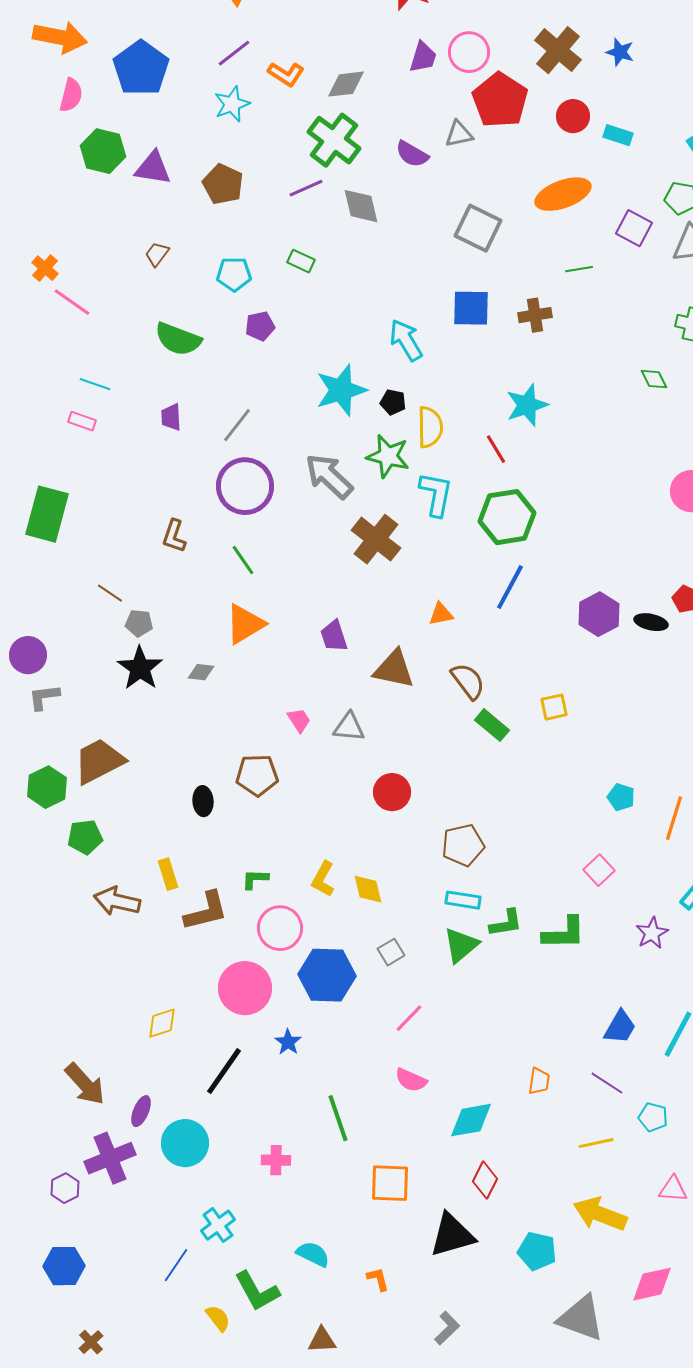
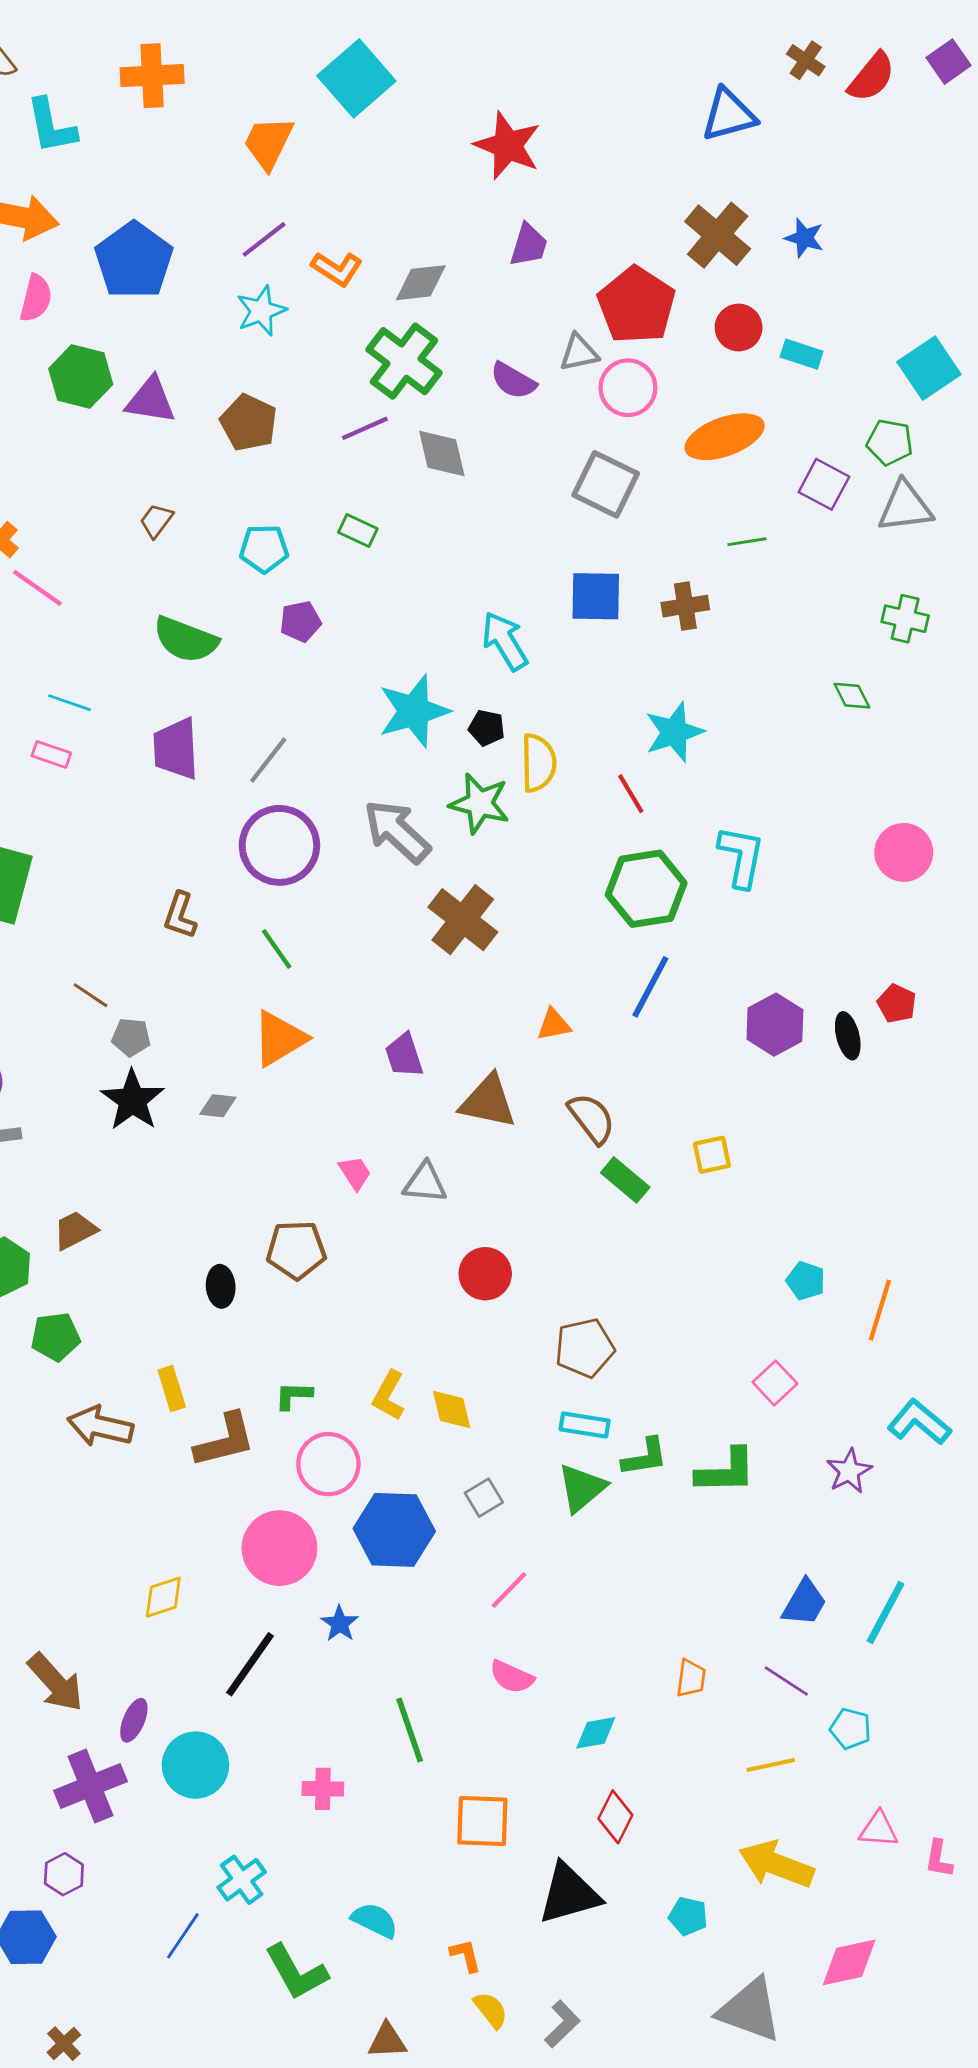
pink circle: (469, 52) -> (628, 388), moved
purple trapezoid: (171, 417) -> (176, 749), size x1.6
cyan L-shape: (436, 494) -> (741, 857), moved
black ellipse: (651, 622) -> (848, 1036), turned 64
brown trapezoid: (99, 761) -> (75, 1230), size x0.6
cyan diamond: (471, 1120) -> (596, 1733), size x0.7
purple hexagon: (65, 1188) -> (64, 1874), moved
cyan pentagon: (537, 1251) -> (688, 1916), size x0.7
yellow semicircle: (218, 1318) -> (491, 2010), moved

